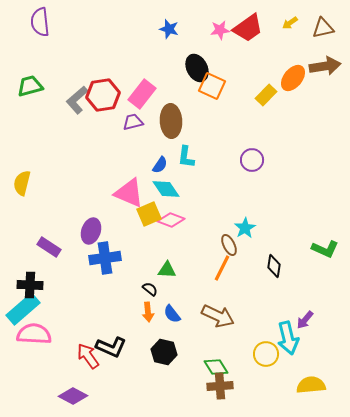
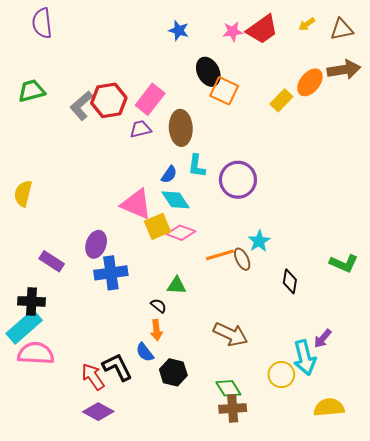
purple circle: (252, 160) -> (238, 180), moved, size x1.5
orange line: (222, 268) -> (220, 255), moved, turned 48
blue semicircle: (172, 314) -> (145, 352), moved
black L-shape: (111, 347) -> (117, 367), turned -140
purple diamond: (73, 396) -> (98, 412), moved

